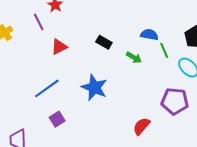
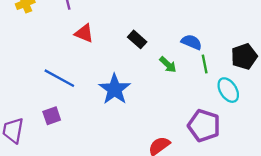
red triangle: (59, 47) -> (84, 33), turned 36
blue line: (47, 88) -> (59, 78), turned 52
purple square: (57, 119) -> (52, 116), moved

